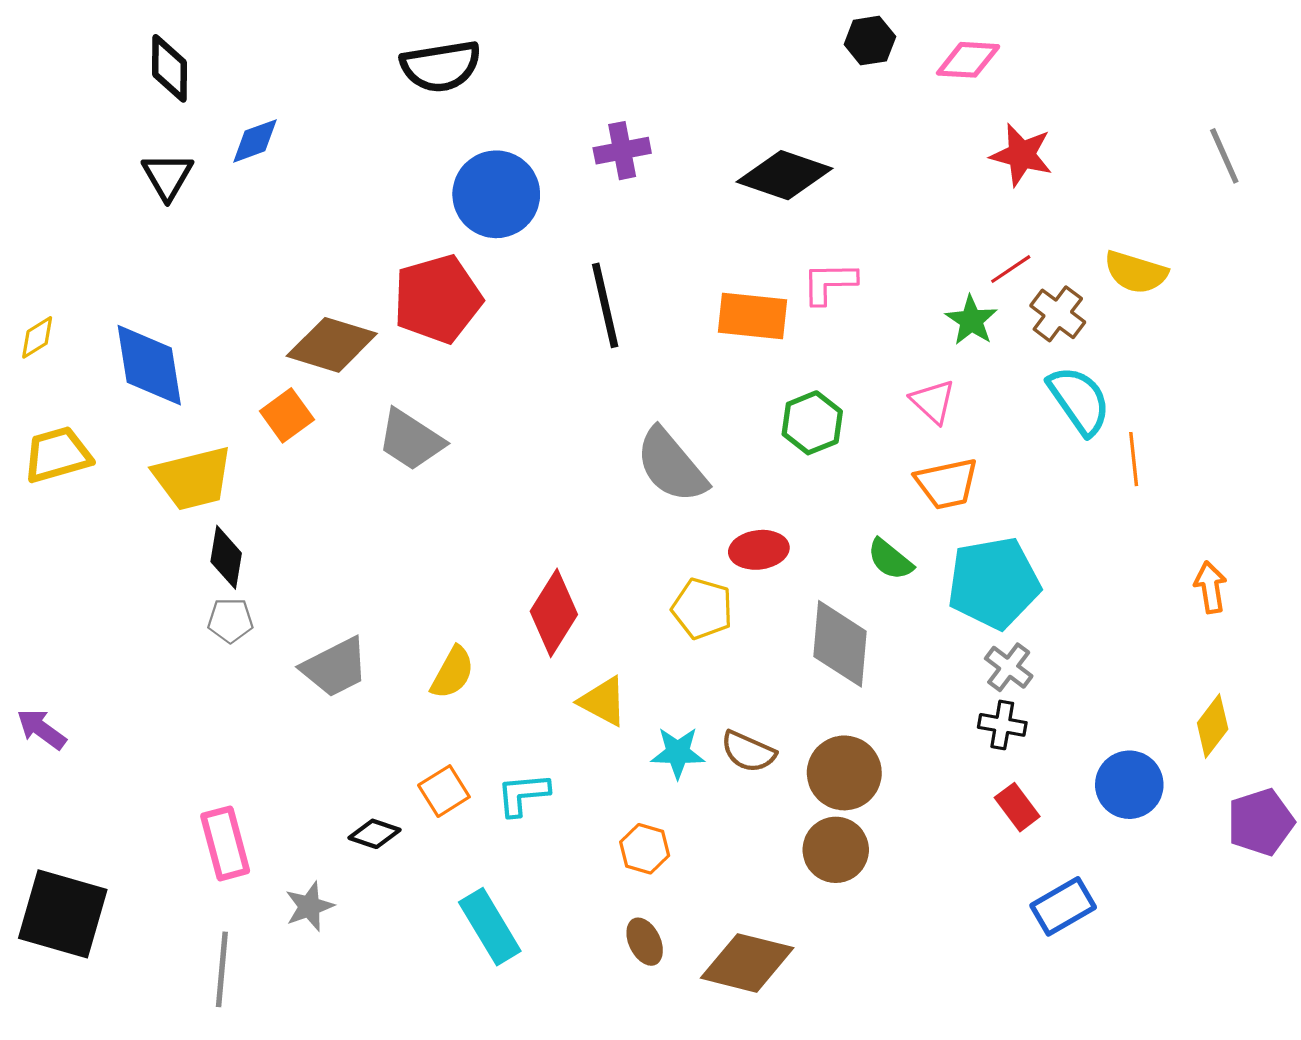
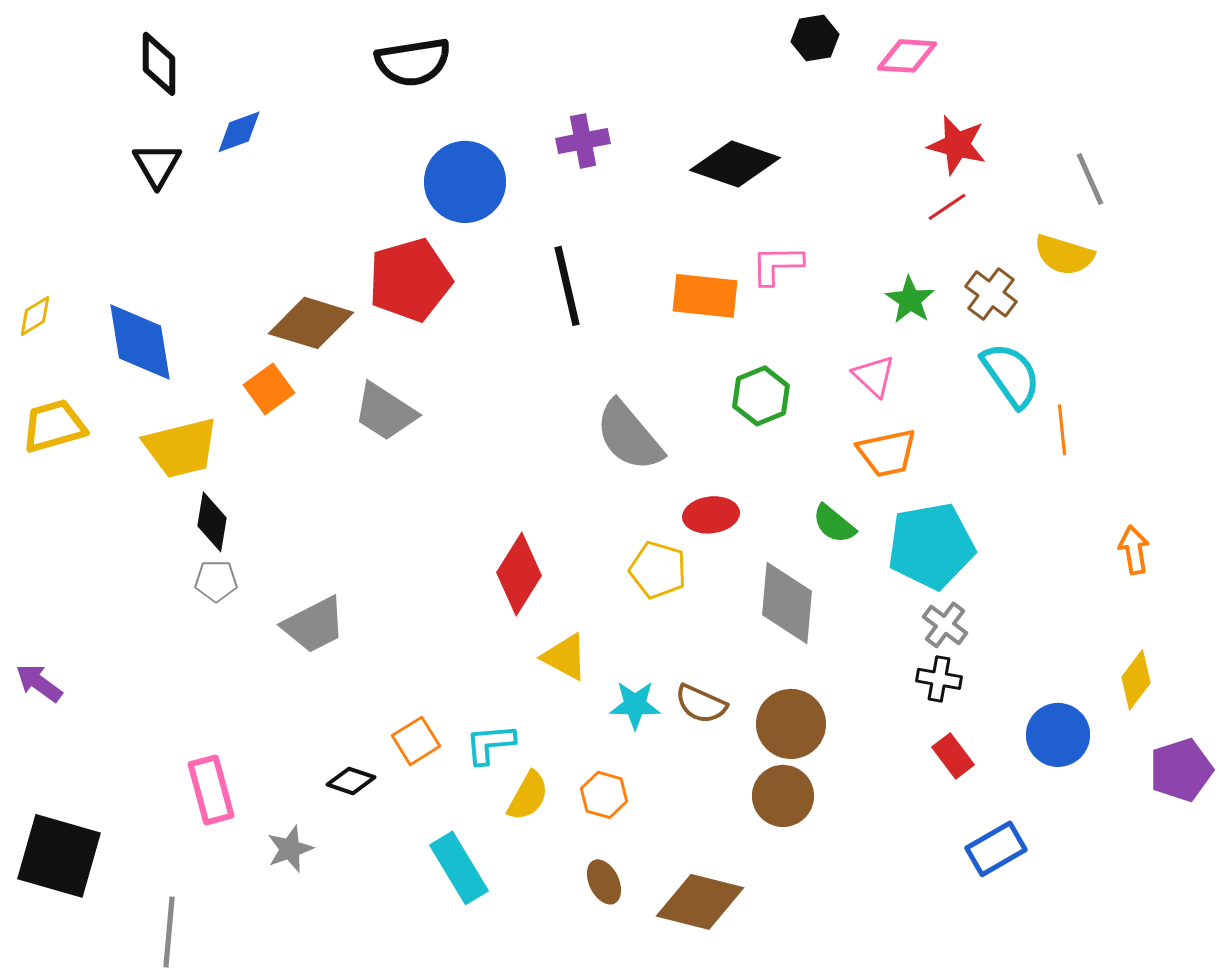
gray line: (1224, 156) -> (1090, 179), moved
red line: (1011, 269) -> (947, 207), moved
yellow semicircle: (452, 673) -> (528, 796), moved
gray line: (222, 969) -> (169, 932), moved

